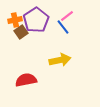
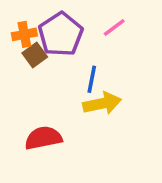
blue line: (63, 27) -> (92, 79), moved, turned 49

